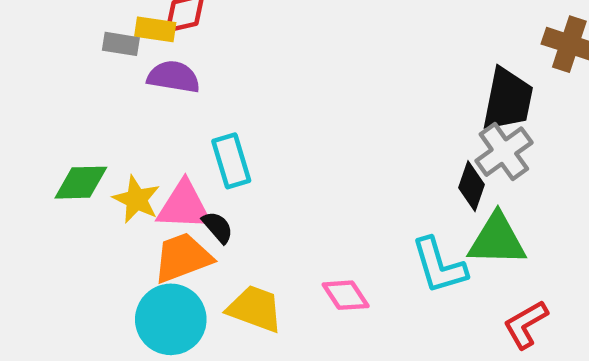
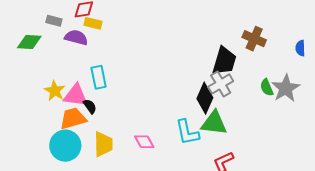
yellow rectangle: (155, 29) -> (93, 23), moved
green diamond: (81, 183) -> (29, 42), moved
black diamond: (471, 186) -> (205, 98), size x1.4
yellow trapezoid: (255, 309) -> (103, 144), turned 64

